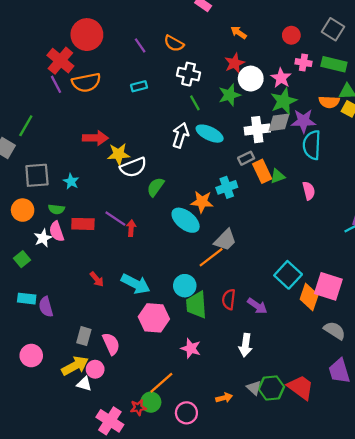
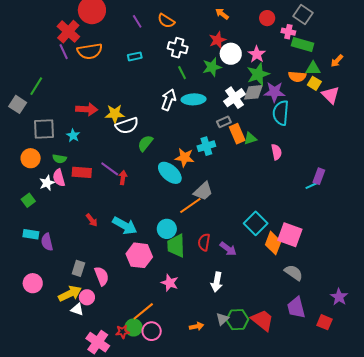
pink cross: (303, 63) -> (288, 32), moved
white cross: (257, 130) -> (235, 98), turned -30
cyan ellipse: (210, 134) -> (194, 99), turned -30
red arrow: (95, 138) -> (87, 109), moved
gray triangle: (254, 388) -> (222, 319), turned 32
pink circle: (186, 413) -> (152, 331), moved

